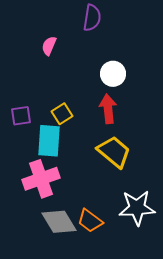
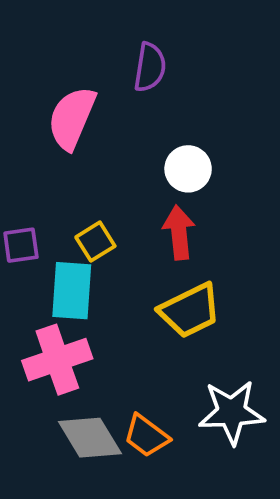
pink semicircle: (49, 46) -> (72, 118), size x1.8
yellow trapezoid: (114, 152) -> (190, 311), turned 114

